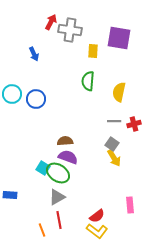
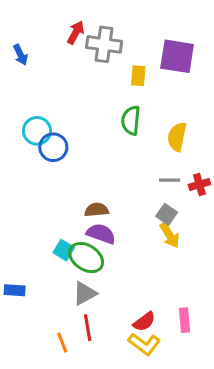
blue arrow: (34, 54) -> (21, 55), moved
cyan circle: (12, 94) -> (37, 131), moved
pink rectangle: (130, 205) -> (185, 320), moved

